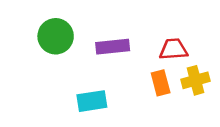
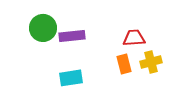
purple rectangle: (113, 47) -> (72, 36), moved

